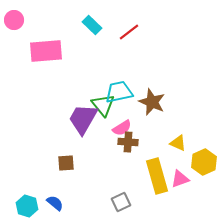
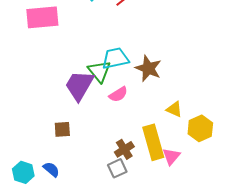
brown cross: (128, 142) -> (124, 149), moved, turned -36
pink triangle: (180, 179) -> (171, 156), moved, turned -30

